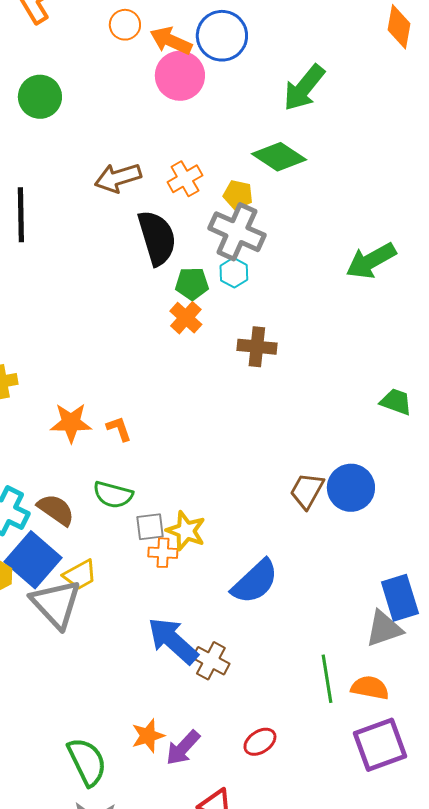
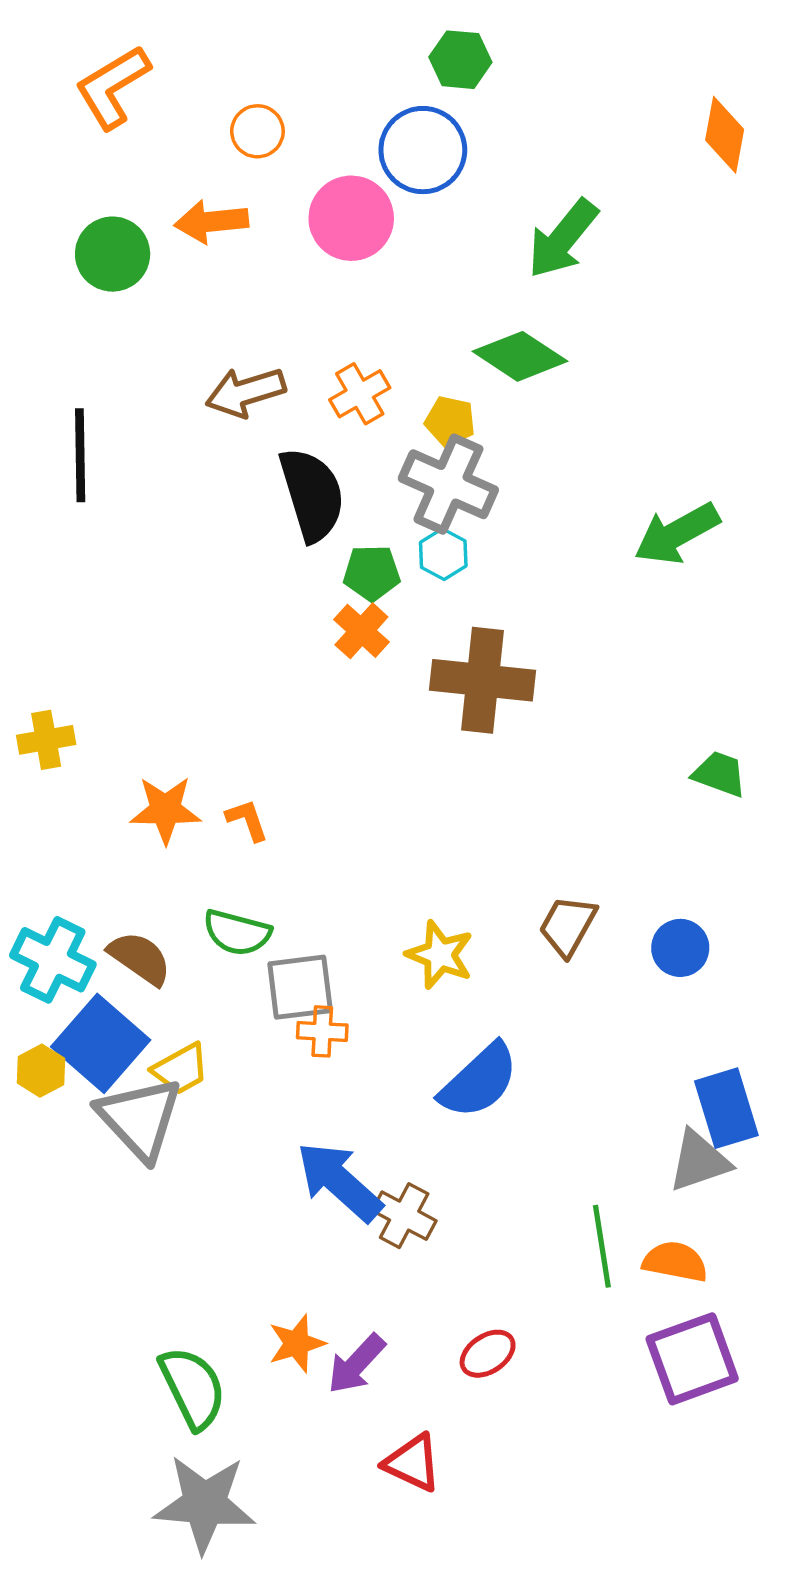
orange arrow: (171, 41) -> (211, 222), moved, turned -30
brown cross: (257, 347) -> (482, 680), size x1.5
blue circle: (351, 488) -> (680, 948), moved, size x0.7
gray square: (150, 527) -> (300, 987), size x1.4
yellow star: (186, 531) -> (440, 955), moved

